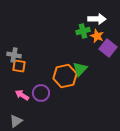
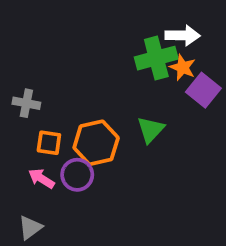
green cross: (83, 31) -> (156, 58), size x1.5
orange square: (19, 66) -> (49, 143), moved
orange hexagon: (65, 76) -> (96, 143), moved

